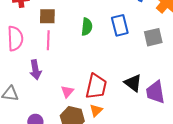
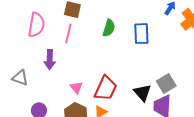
gray square: (153, 37) -> (166, 84), moved, turned -30
pink triangle: (67, 92) -> (76, 87), turned -32

